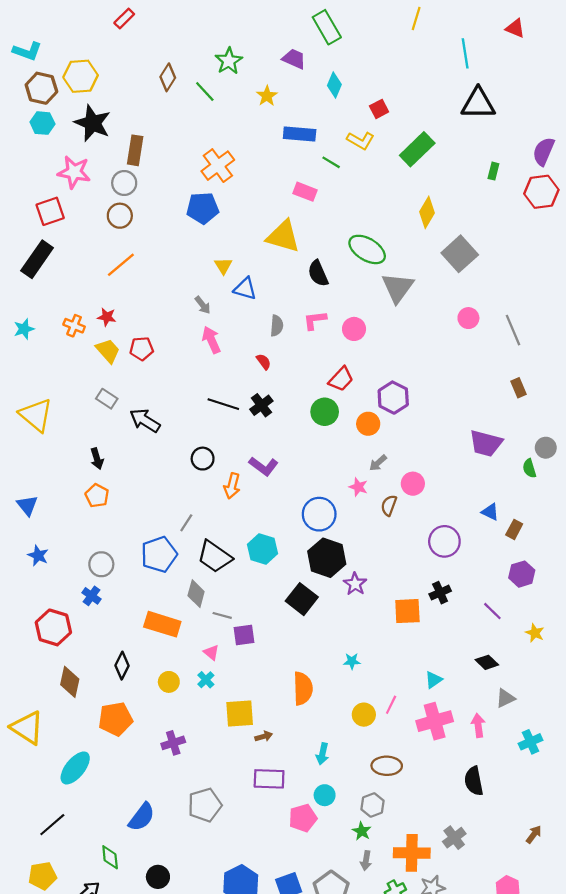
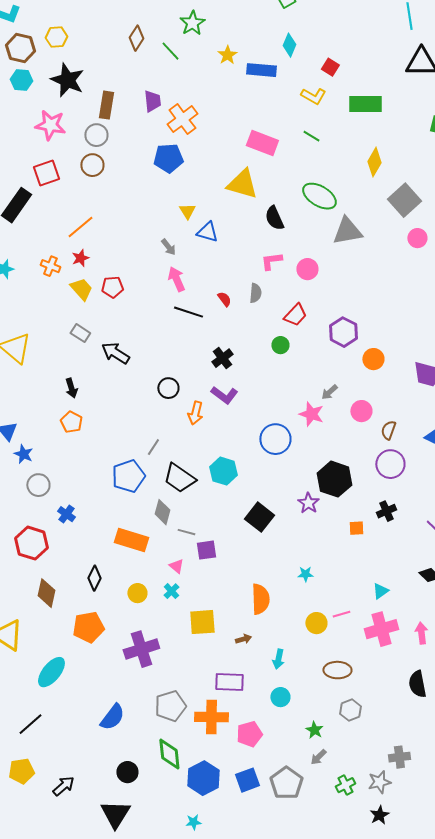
purple trapezoid: (294, 59) -> (152, 101), moved, turned 60
yellow hexagon: (81, 76) -> (56, 37), size x0.7
red square: (379, 109) -> (330, 67), turned -30
blue rectangle: (300, 134) -> (261, 70), moved
green rectangle: (417, 149) -> (365, 104), turned 44
green line: (331, 162) -> (311, 136), moved
pink rectangle: (305, 192) -> (262, 143), size x1.4
red square: (50, 211) -> (46, 173), moved
orange line: (121, 265) -> (80, 227), moved
gray triangle: (398, 288) -> (347, 231), turned 44
red star: (107, 317) -> (80, 258), turned -30
pink circle: (468, 318) -> (417, 238), moved
gray semicircle: (277, 326) -> (255, 293), moved
black line: (223, 404) -> (188, 312), moved
black cross: (261, 405) -> (222, 358), moved
green circle: (325, 412) -> (280, 345), size x0.7
orange circle: (368, 424) -> (373, 359), moved
pink star: (358, 487) -> (311, 414), size x1.4
brown semicircle: (389, 505) -> (388, 430), moved
blue star: (38, 556) -> (23, 454), moved
black hexagon: (327, 558) -> (334, 479), moved
gray circle: (101, 564) -> (38, 485), moved
orange square: (407, 611) -> (356, 528), size x0.6
pink line: (391, 705) -> (341, 614), turned 48
brown arrow: (264, 736) -> (243, 639), moved
purple cross: (173, 743) -> (141, 649), size x1.6
gray hexagon: (373, 805) -> (350, 710), moved
pink pentagon: (303, 818) -> (249, 734), moved
gray cross: (454, 838) -> (399, 757), moved, turned 30
orange cross: (412, 853) -> (211, 717), moved
green diamond: (110, 857) -> (169, 754), moved, size x1.4
gray arrow: (366, 861) -> (318, 757), turned 36

